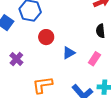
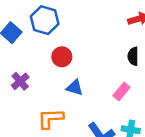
blue triangle: (69, 53) -> (75, 88), moved, turned 40

